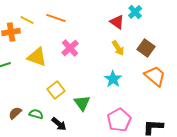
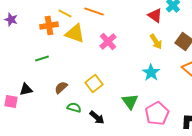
yellow triangle: (37, 57) -> (75, 34), moved
green triangle: (82, 103) -> (130, 102), moved
brown semicircle: (15, 113) -> (61, 88), moved

